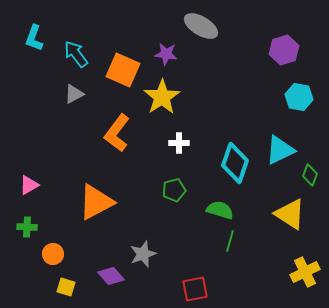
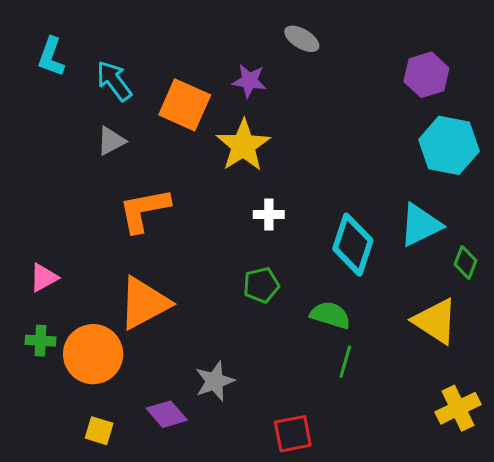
gray ellipse: (201, 26) -> (302, 39), size x0.7
cyan hexagon: (299, 97) -> (449, 145), size x1.4
orange L-shape: (117, 133) -> (144, 210), moved, turned 42
orange circle: (53, 254) -> (93, 354), moved, size x1.8

